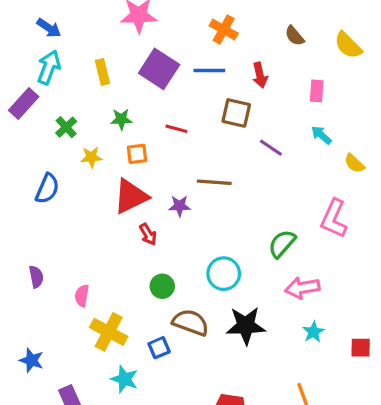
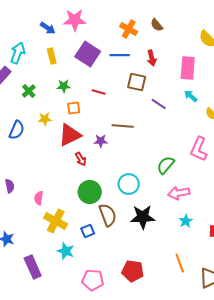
blue arrow: (49, 28) -> (48, 28), moved
brown semicircle: (295, 36) -> (157, 25), moved
pink rectangle: (317, 91) -> (188, 68), size x1.6
yellow star: (91, 157) -> (45, 119), moved
green circle: (162, 286) -> (90, 192), size x1.5
brown semicircle: (191, 322) -> (108, 215), turned 50

